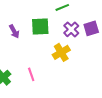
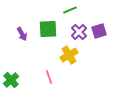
pink line: (31, 74) -> (49, 77), moved

